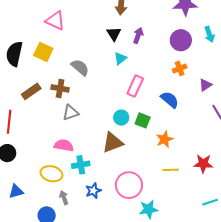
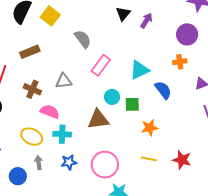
cyan triangle: (120, 58) -> (139, 70), moved, size x1.5
pink rectangle: (135, 86) -> (101, 65), moved
brown cross: (60, 88) -> (32, 89), moved
green square: (143, 120) -> (132, 104), turned -35

